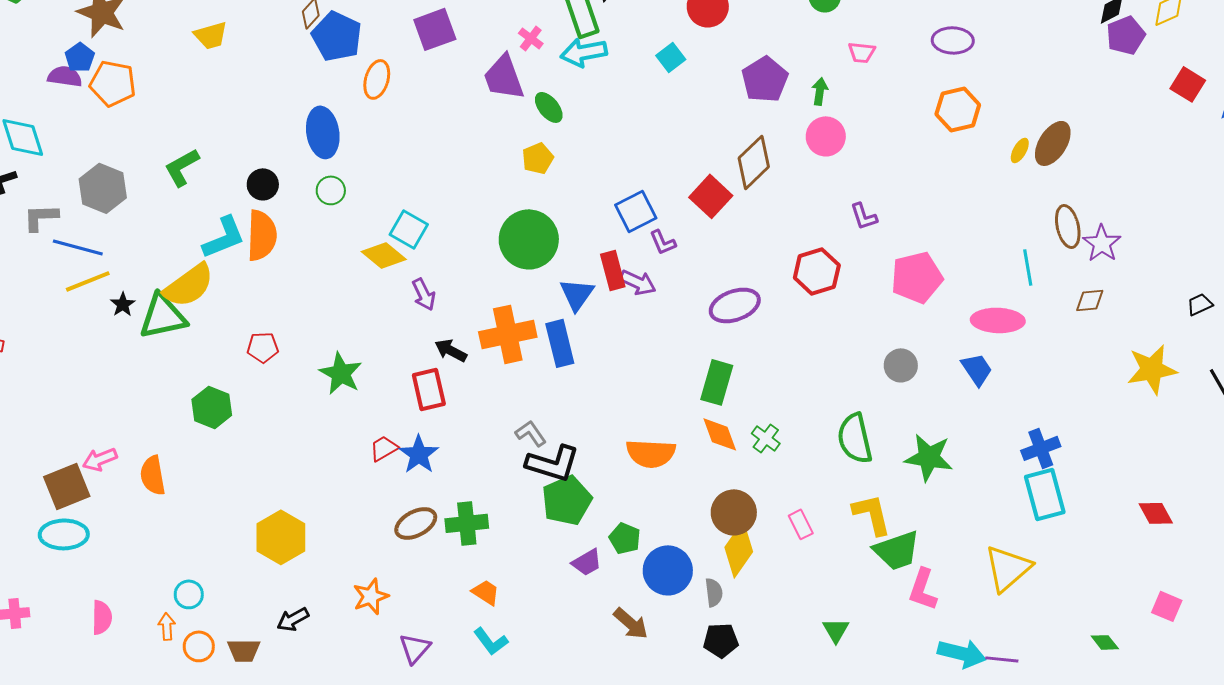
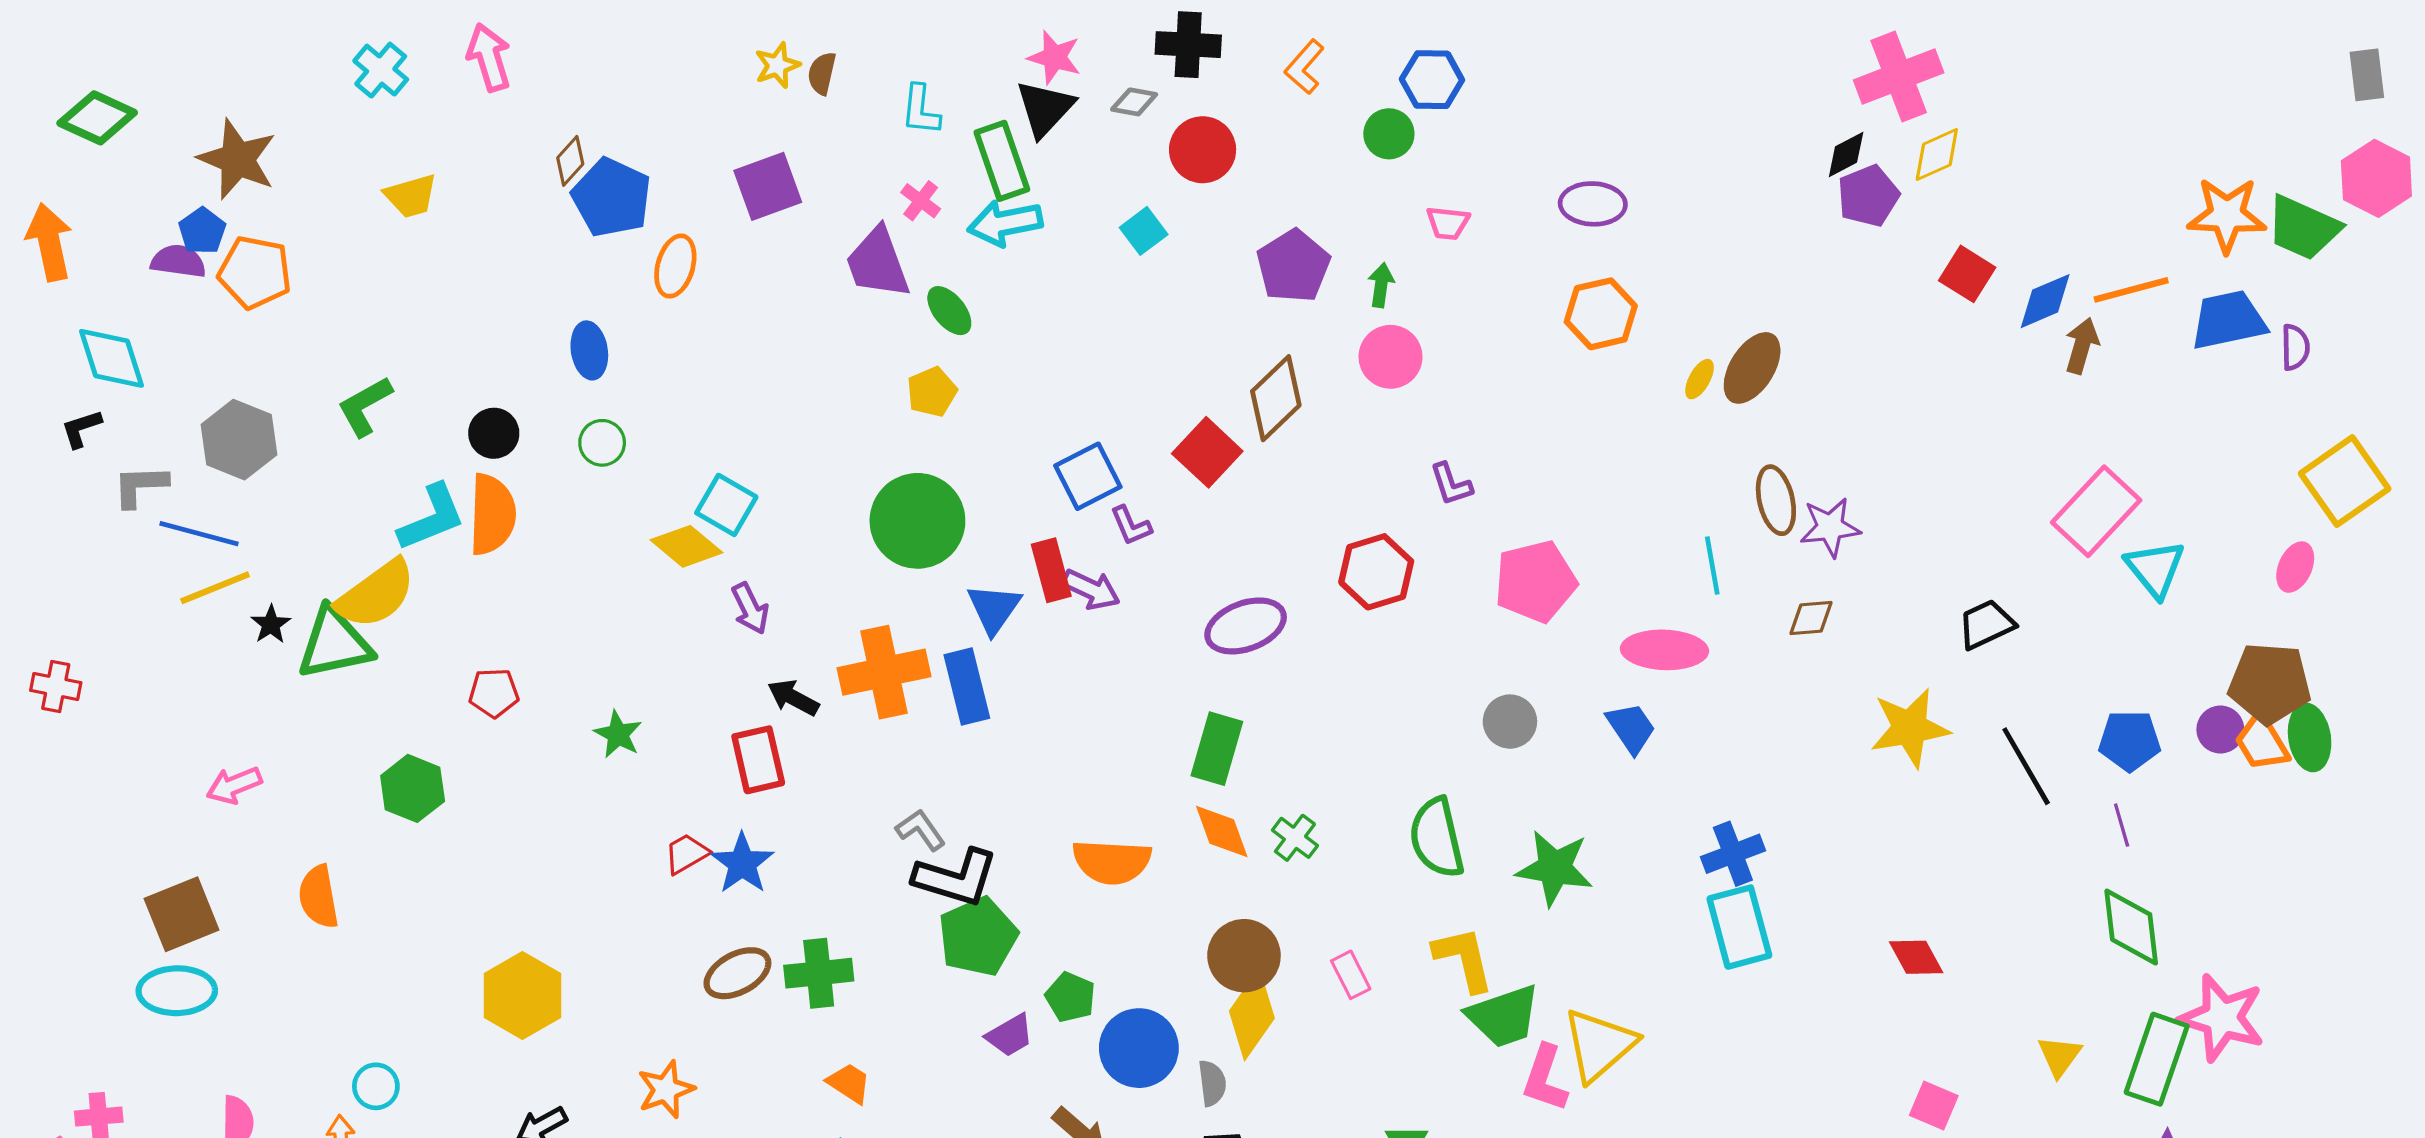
blue ellipse: (323, 132) -> (589, 350), size x0.7
purple star: (1102, 243) -> (1830, 527), turned 30
black trapezoid: (1200, 304) -> (1986, 624), size x1.4
green star: (341, 373) -> (618, 734), size x0.7
pink arrow: (100, 459) -> (234, 785), moved
yellow triangle: (1008, 568) -> (1599, 1045), moved

